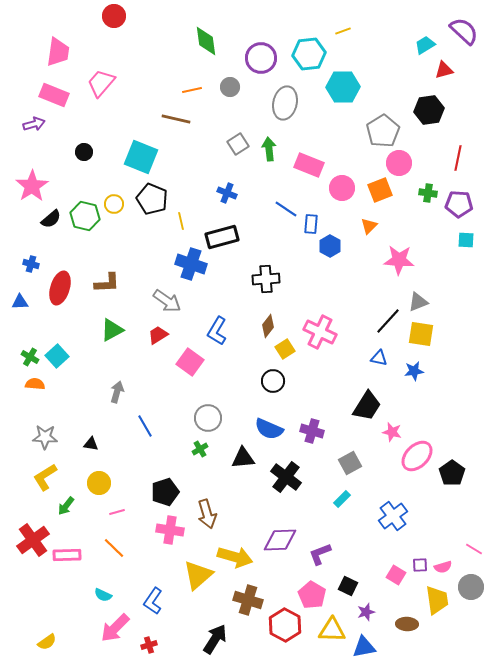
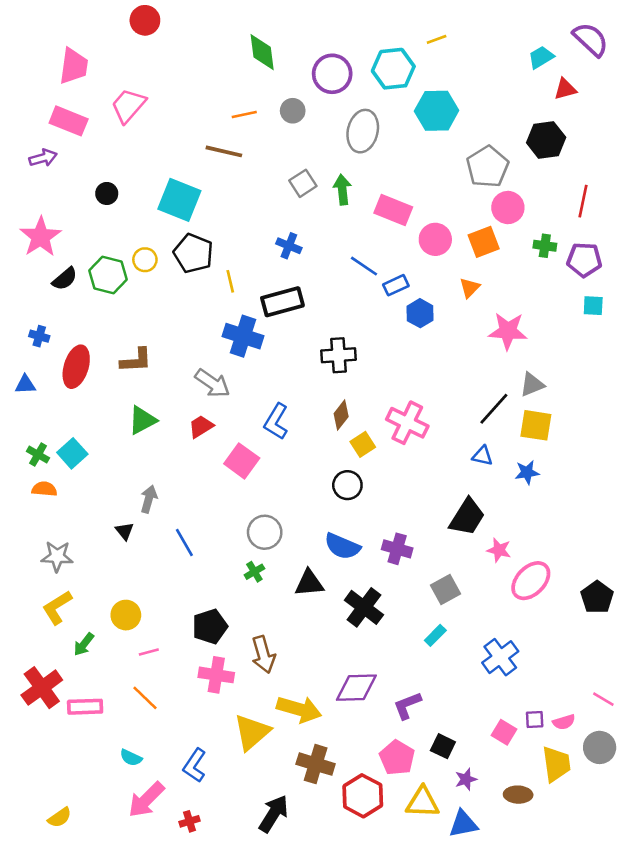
blue rectangle: (311, 224) -> (396, 285), turned 60
black triangle: (91, 444) -> (125, 531), moved, turned 42
black pentagon: (452, 473) -> (597, 597), moved

